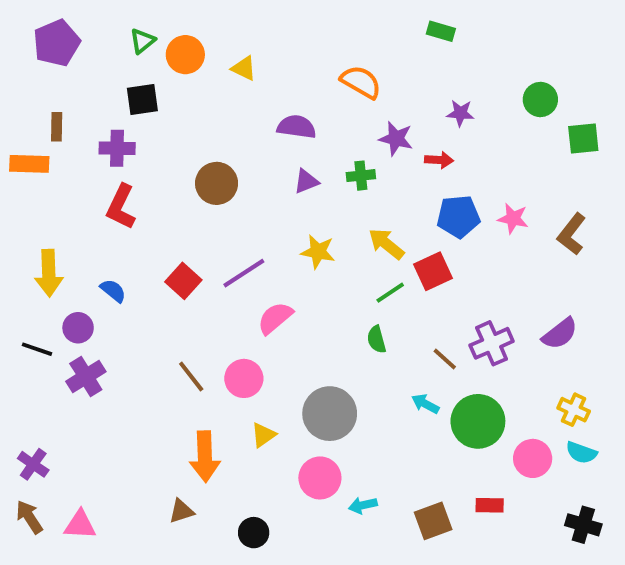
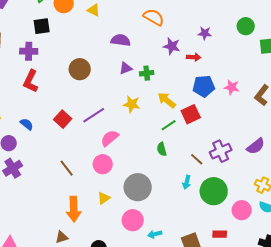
green cross: (361, 176) -> (147, 73), moved
pink circle: (244, 378) -> (103, 164), moved
cyan arrow: (425, 404) -> (187, 182), turned -104

